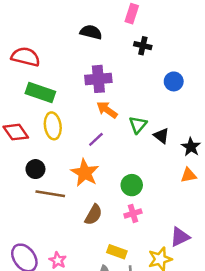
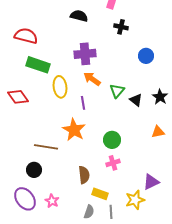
yellow ellipse: (53, 126) -> (60, 87), moved
purple line: (96, 139) -> (83, 103), turned -56
black star: (191, 147) -> (160, 97), moved
black circle: (35, 169) -> (34, 170), moved
brown semicircle: (93, 215) -> (84, 175), moved, turned -36

